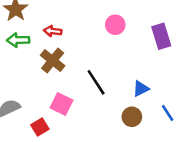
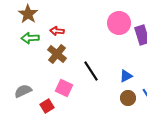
pink circle: (115, 25) -> (119, 23), moved, size x1.5
brown circle: (132, 117) -> (128, 98), moved

